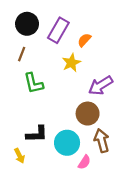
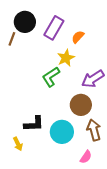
brown line: (22, 54) -> (12, 39), moved
green L-shape: (34, 83) -> (51, 77), moved, turned 70
pink semicircle: (84, 162) -> (86, 157), moved

